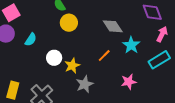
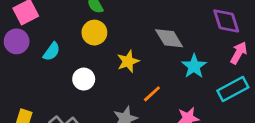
yellow circle: (69, 23) -> (94, 33), moved
orange line: (104, 56) -> (152, 94), moved
yellow star: (72, 66) -> (128, 61), moved

